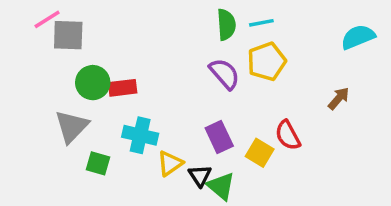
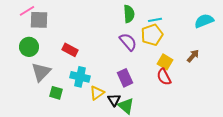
cyan line: (261, 23) -> (155, 20), moved
green circle: (93, 83) -> (29, 47), moved
red rectangle: (123, 88) -> (70, 50), turned 35
yellow square: (260, 153) -> (165, 62), moved

